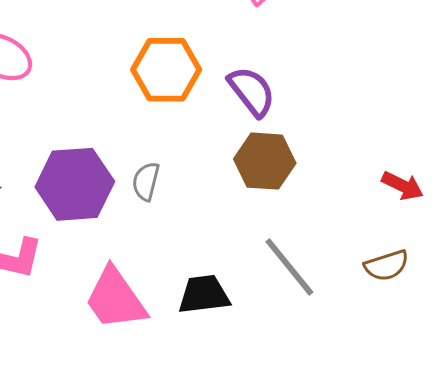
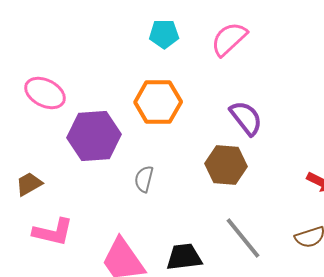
purple semicircle: (252, 91) -> (246, 118), moved
purple hexagon: (75, 184) -> (94, 136), moved

